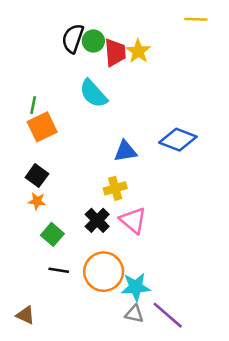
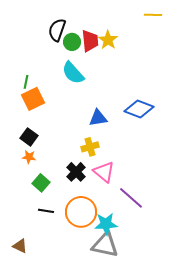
green circle: (93, 41) -> (72, 42), moved
gray triangle: (134, 314) -> (105, 245), size x1.8
purple line: (168, 315) -> (131, 198), moved

